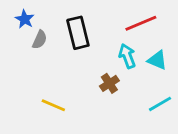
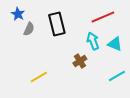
yellow line: (53, 105) -> (39, 77), turned -54

